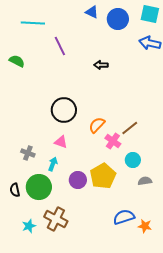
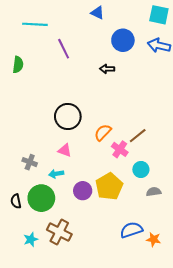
blue circle: (118, 19) -> (123, 40), moved
green semicircle: (17, 61) -> (18, 65), turned 70
cyan arrow: (53, 164) -> (56, 174), turned -120

